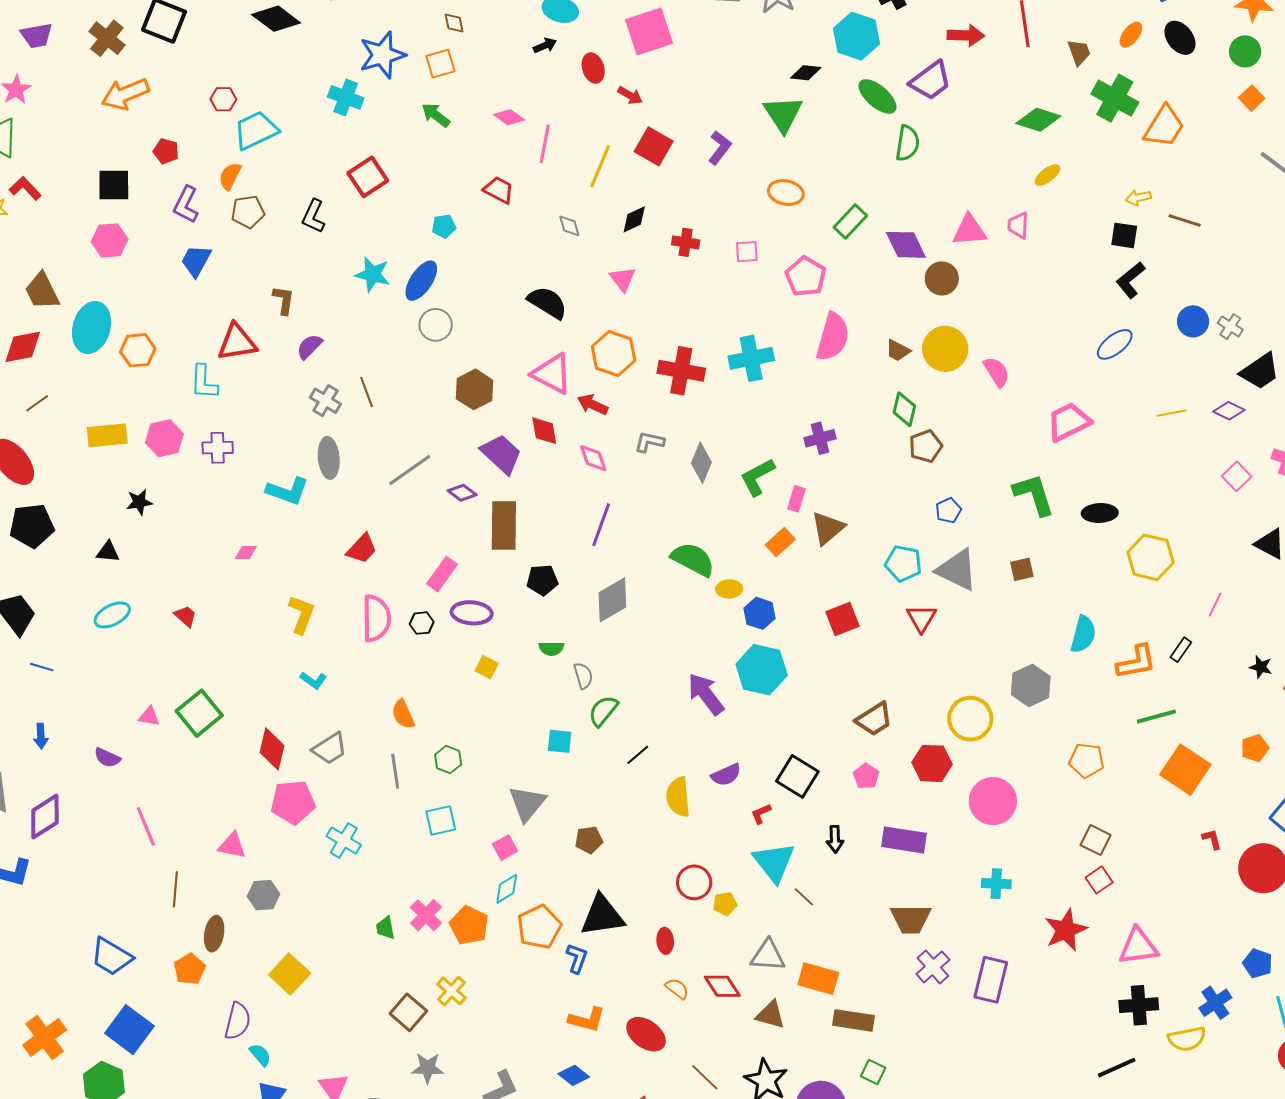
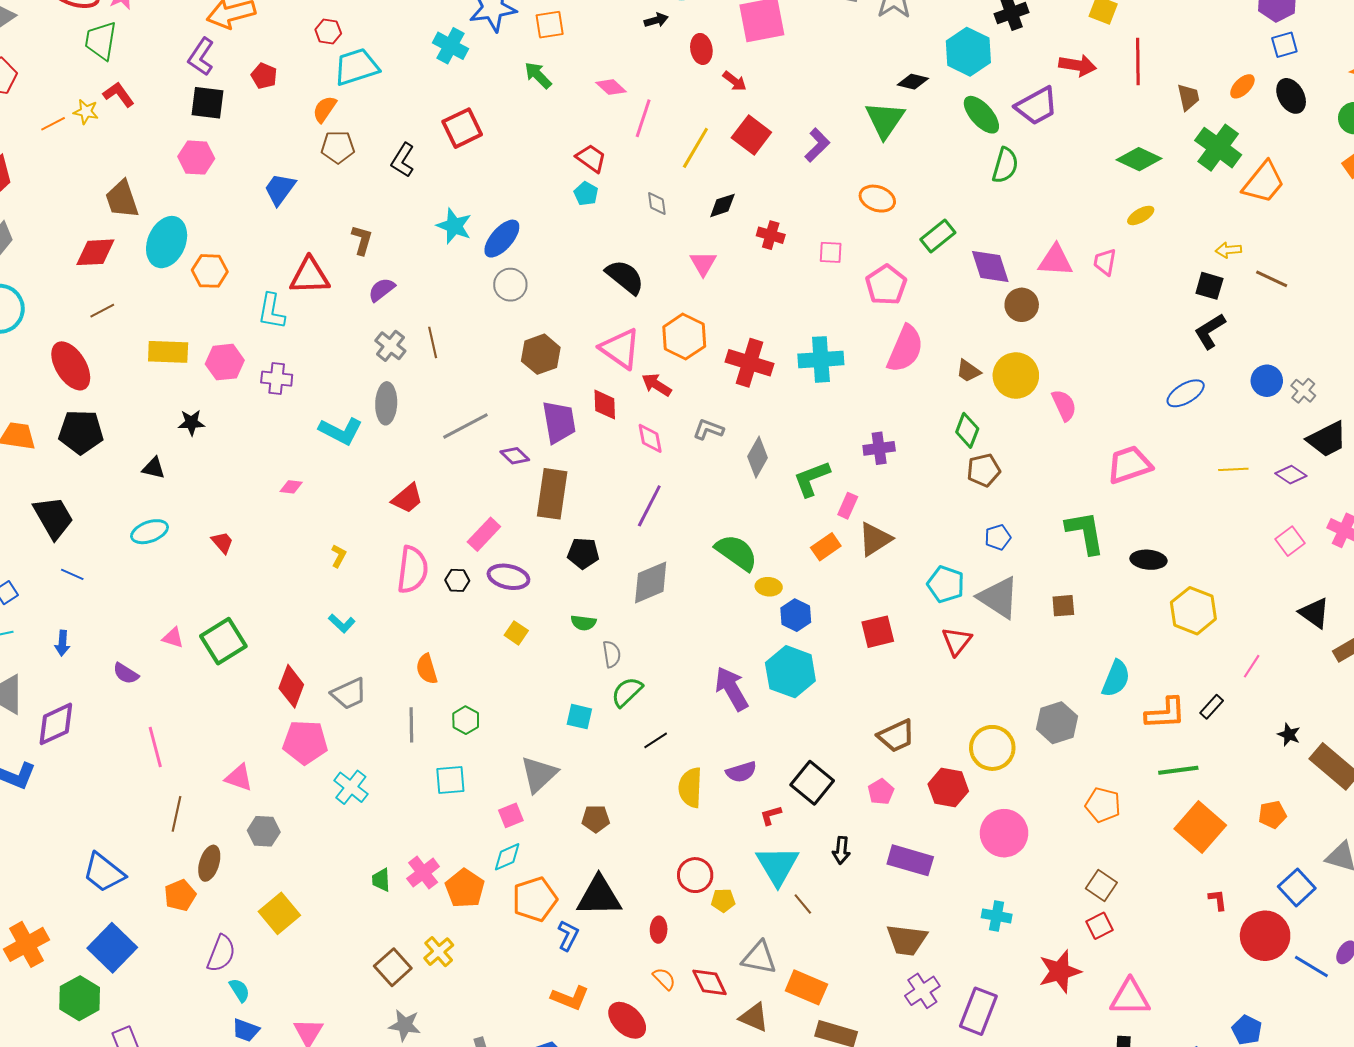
purple L-shape: (186, 205) -> (201, 57), moved
cyan pentagon: (444, 226) -> (586, 194), moved, turned 30
purple trapezoid: (501, 454) -> (559, 422), turned 30
yellow L-shape: (302, 614) -> (339, 556), size x0.6

